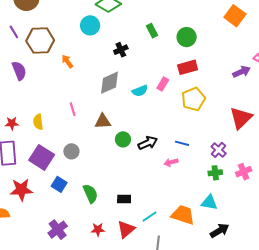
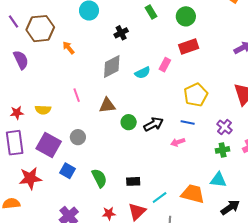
yellow pentagon: (193, 99) -> (196, 95), moved
yellow semicircle: (38, 122) -> (43, 110), turned -77

